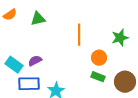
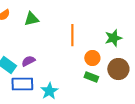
brown circle: (125, 82) -> (118, 69), moved

